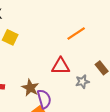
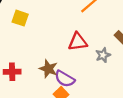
purple semicircle: (44, 99) -> (65, 79), turned 144

